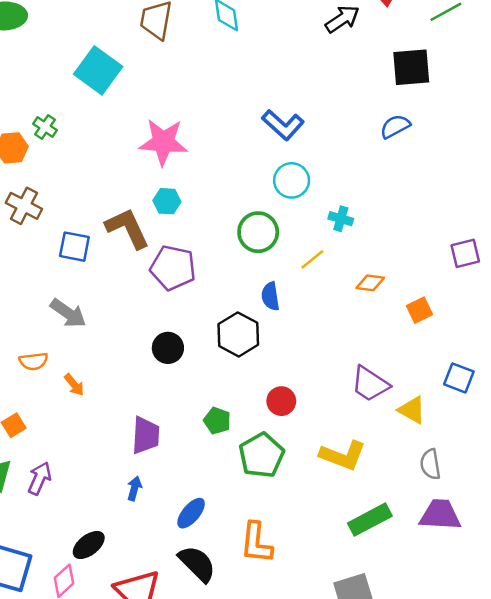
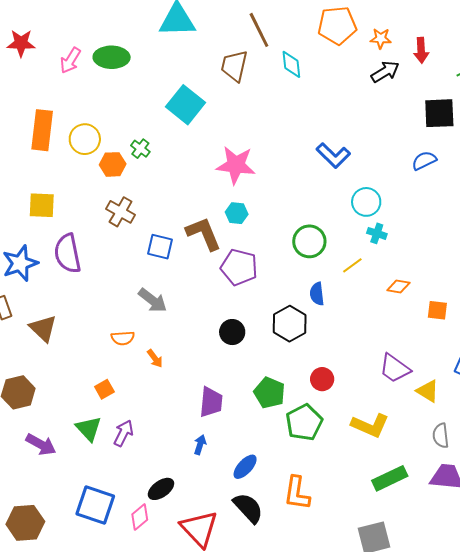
cyan circle: (292, 180) -> (366, 202), moved
orange square: (420, 310) -> (437, 310), turned 30
green pentagon: (217, 421) -> (269, 393), size x1.4

